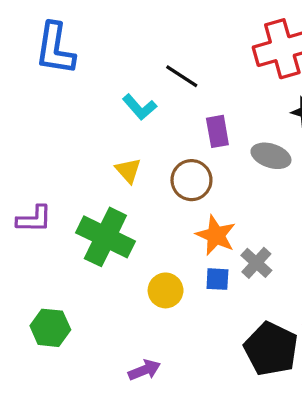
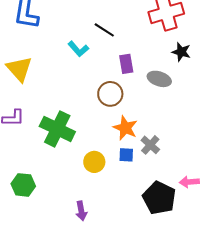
yellow triangle: (128, 170) -> (19, 69), moved, size x1.6
purple arrow: (144, 370) -> (81, 211), turned 102

